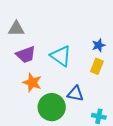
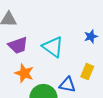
yellow rectangle: (97, 66) -> (87, 72), moved

